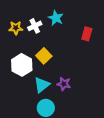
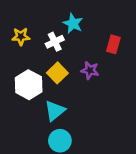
white cross: (35, 26) -> (55, 42), moved
purple star: (64, 84) -> (90, 70), moved

